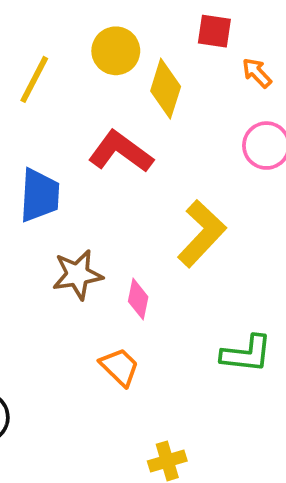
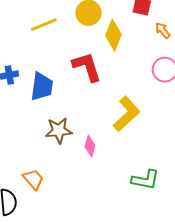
yellow line: (34, 79) -> (44, 25), turned 36
red L-shape: (121, 152) -> (87, 67), turned 32
orange trapezoid: (120, 367) -> (33, 179), moved

